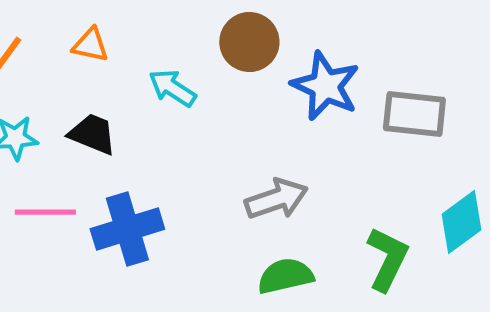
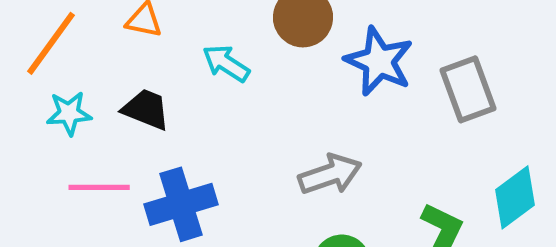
gray rectangle: (414, 114) -> (468, 89), turned 64

